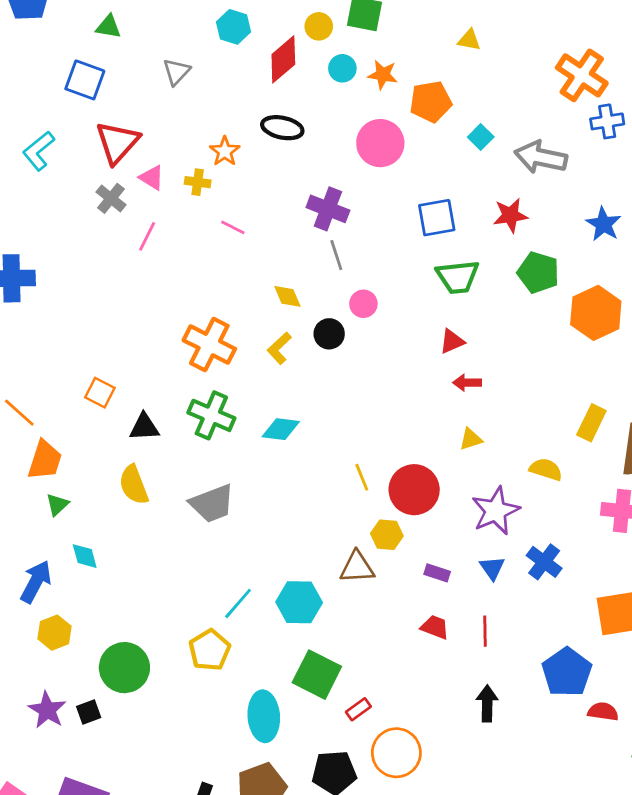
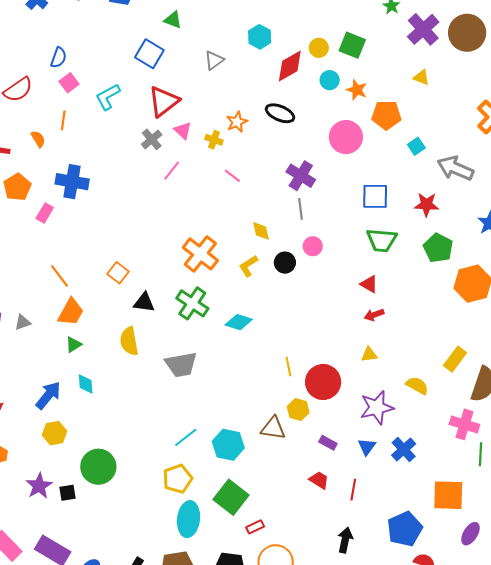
red triangle: (452, 341) -> (369, 284), turned 42
red arrow: (467, 383) -> (374, 315), turned -30
yellow pentagon: (210, 650) -> (178, 479), moved

